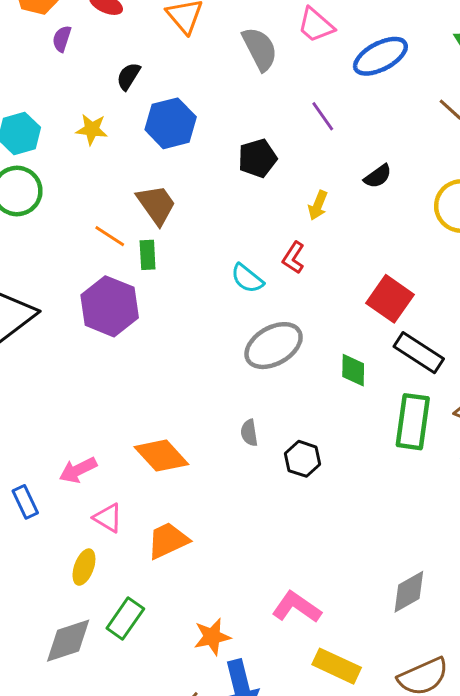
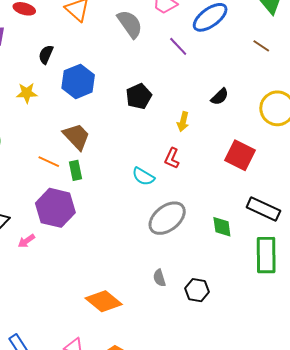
purple line: (323, 116) -> (178, 46), moved
red square: (390, 299) -> (240, 155), moved
pink arrow: (78, 470) -> (26, 241), moved, size x0.7

